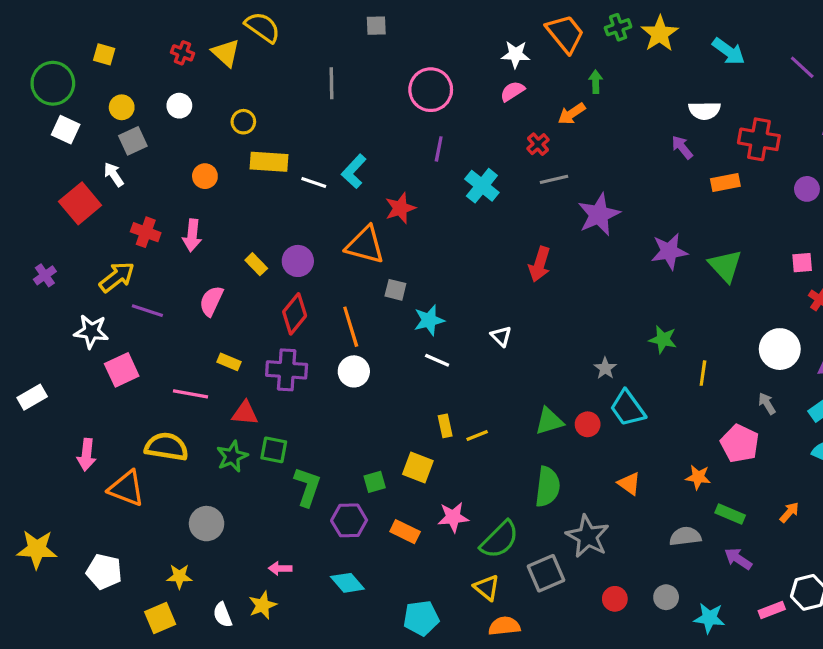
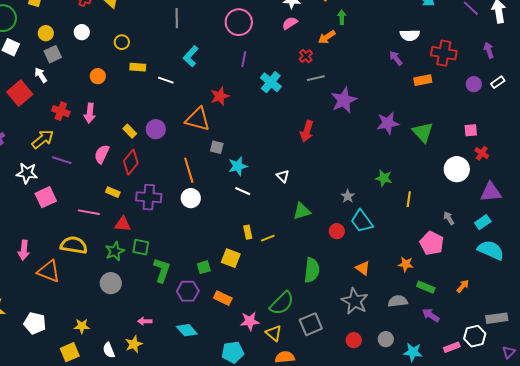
yellow rectangle: (269, 162) -> (138, 67), size x0.7
cyan L-shape: (354, 171) -> (191, 56), moved
red diamond: (295, 314) -> (131, 162), moved
white circle: (780, 349) -> (457, 169), moved
green triangle: (549, 421) -> (302, 211), moved
pink star: (453, 517) -> (250, 321), moved
gray circle: (207, 524) -> (111, 283), moved
gray star: (588, 536) -> (355, 301), moved

